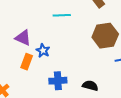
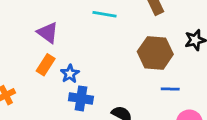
blue star: (43, 51) -> (70, 74), moved

